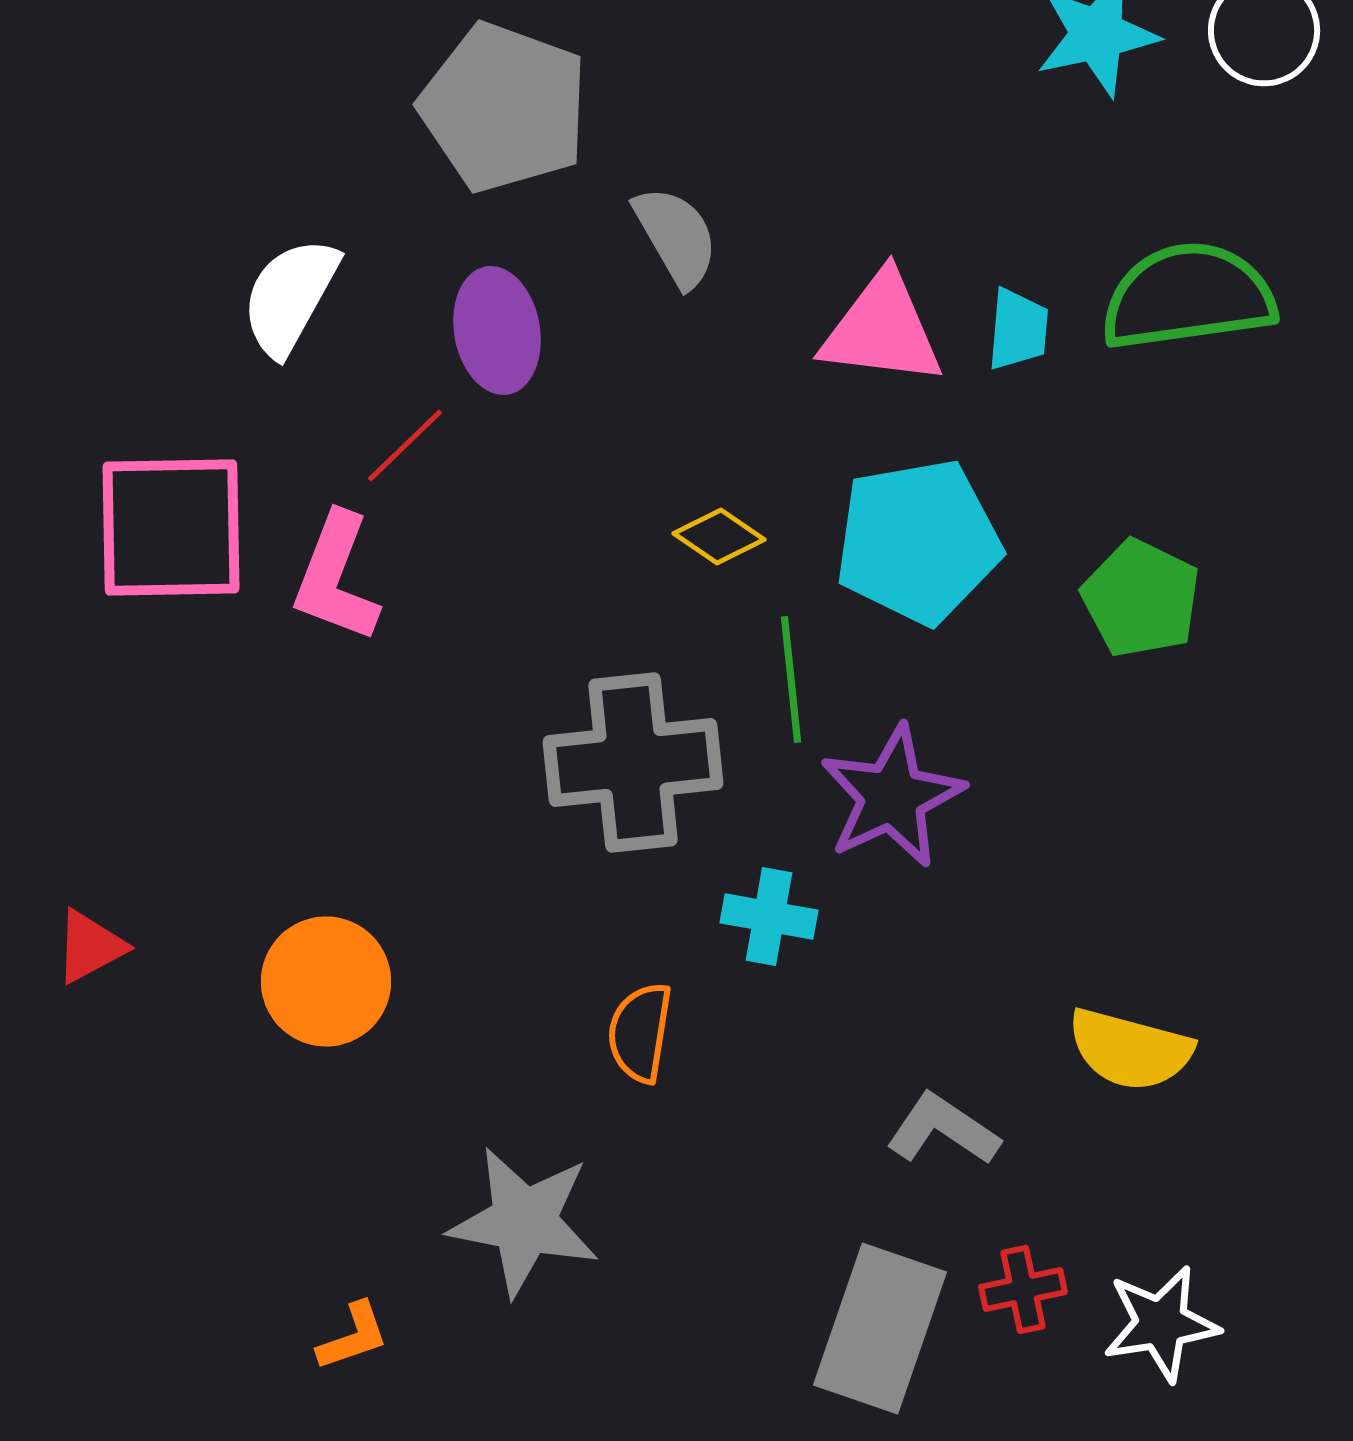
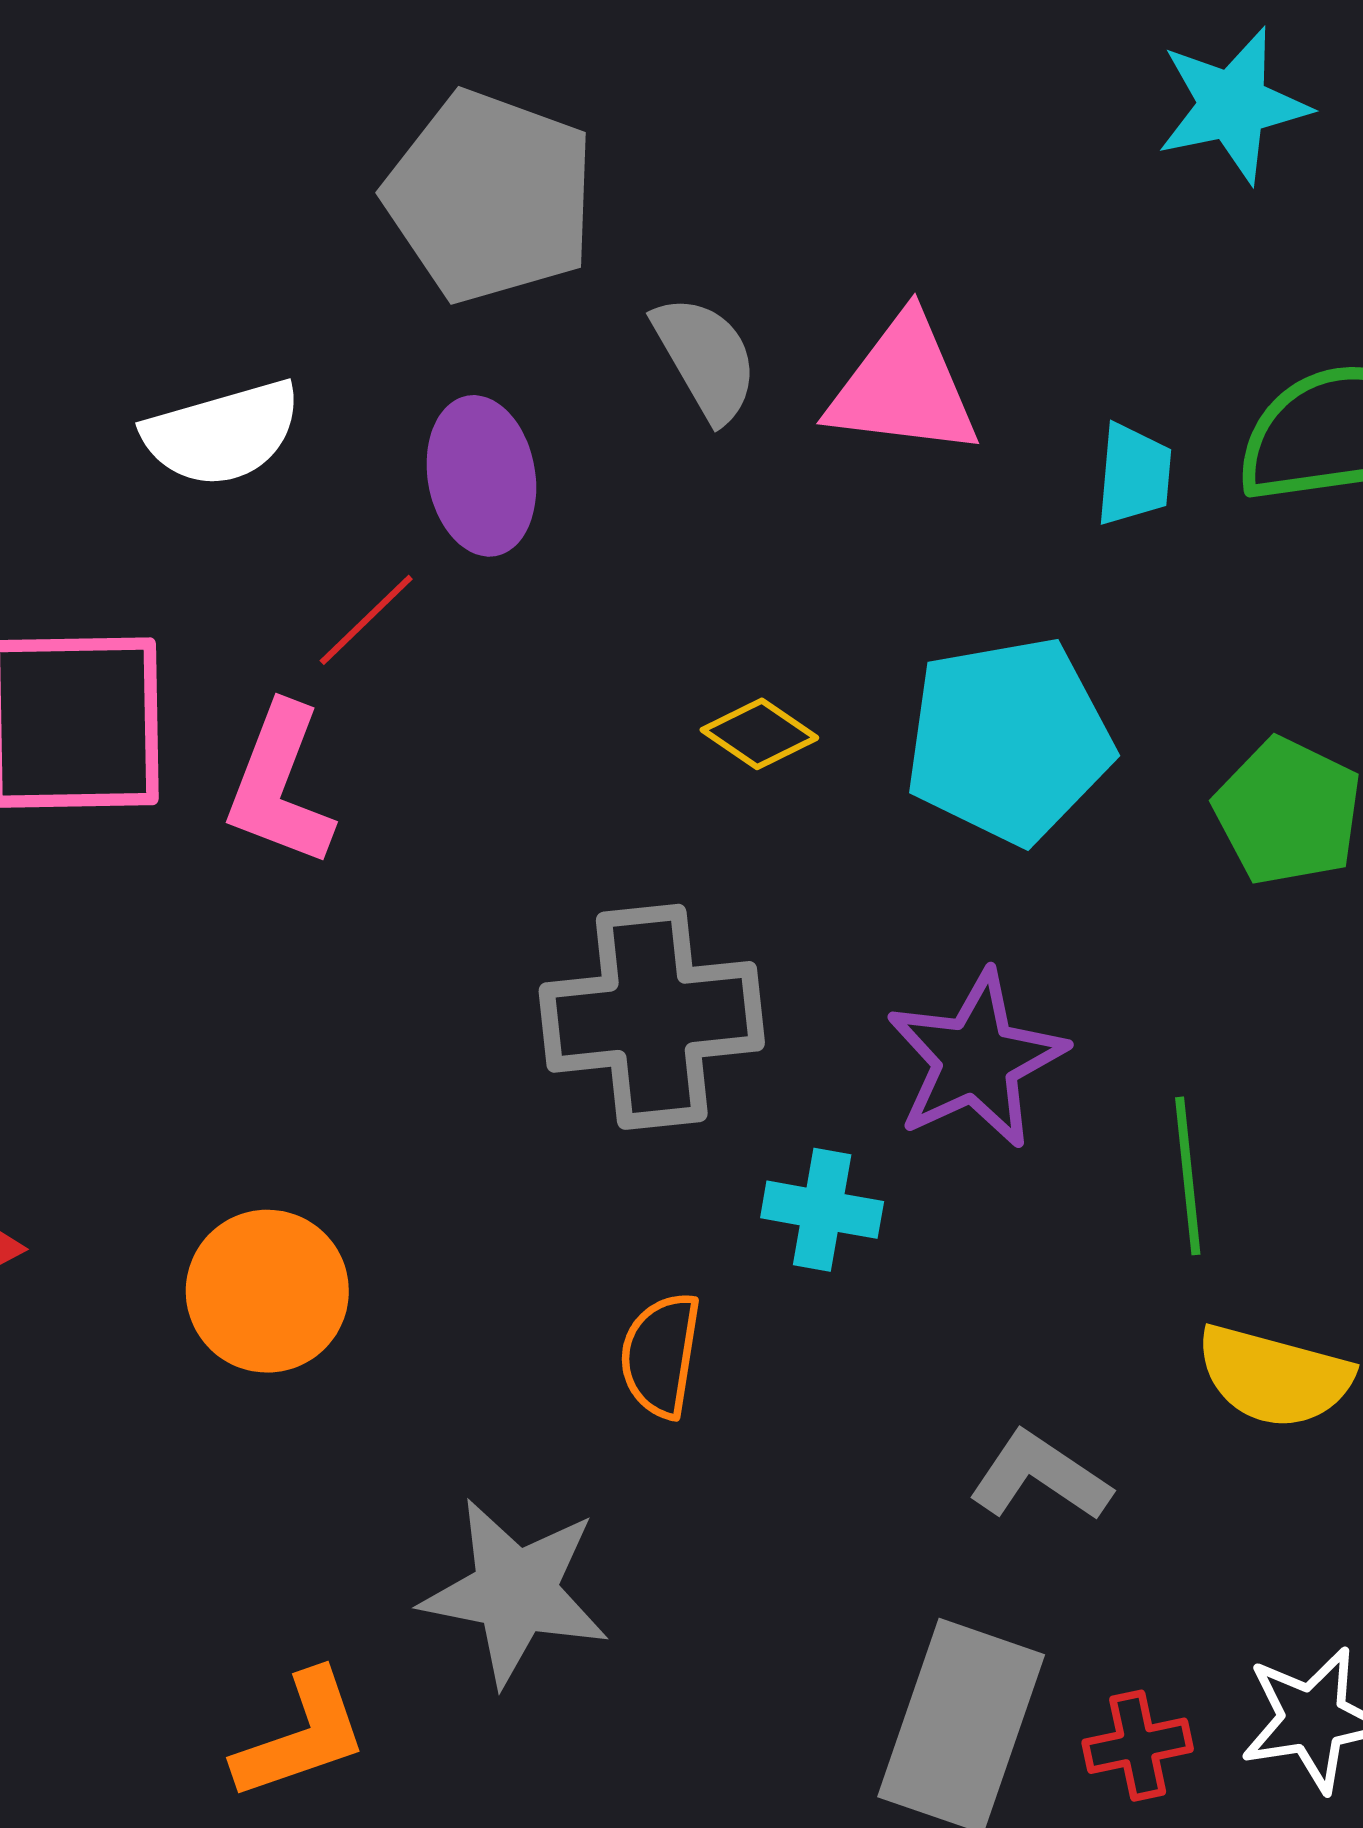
white semicircle: (290, 296) -> (222, 433), turned -135
pink triangle: (882, 329) -> (903, 387), moved
green line: (791, 679) -> (1188, 1176), moved
red cross: (1023, 1289) -> (1138, 1746), moved
orange L-shape: (353, 1336) -> (301, 1736), size x1.5

